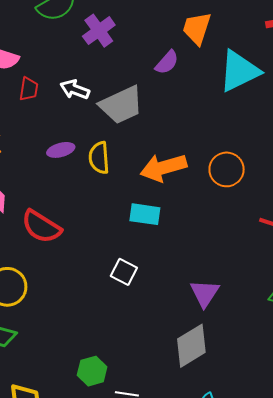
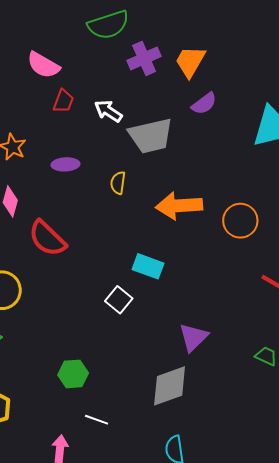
orange trapezoid: (197, 28) -> (190, 62), moved
purple ellipse: (61, 150) -> (65, 164), moved
yellow semicircle: (99, 158) -> (118, 183), size x0.7
cyan rectangle: (145, 214) -> (148, 266), moved
green hexagon: (92, 371) -> (73, 374), moved

